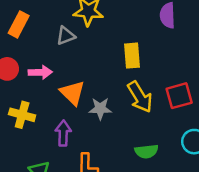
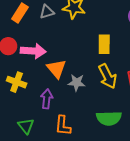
gray triangle: (66, 36) -> (47, 12), moved
pink arrow: (40, 72) -> (33, 51), size x1.4
green semicircle: (146, 151) -> (109, 118), size x1.4

